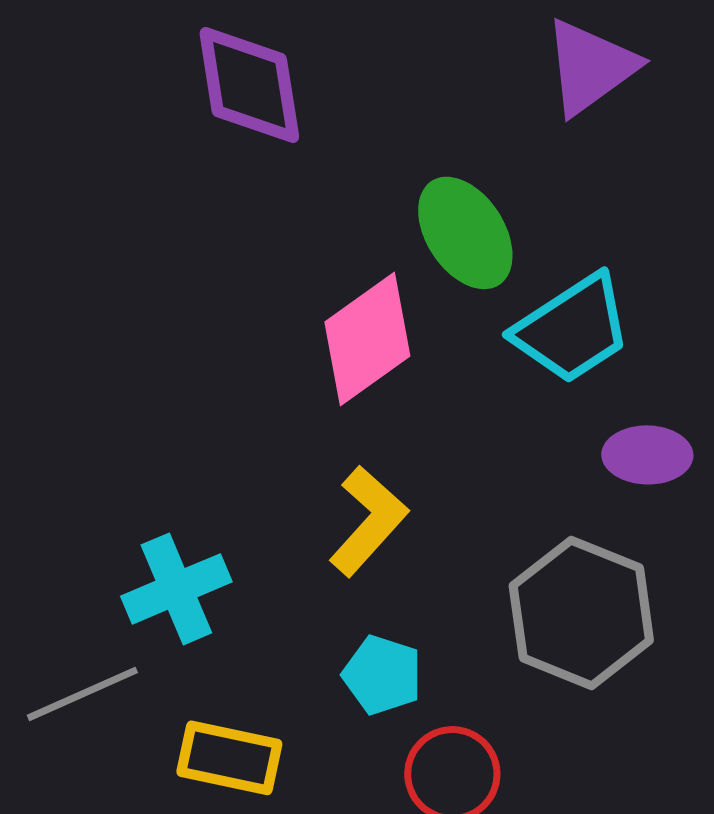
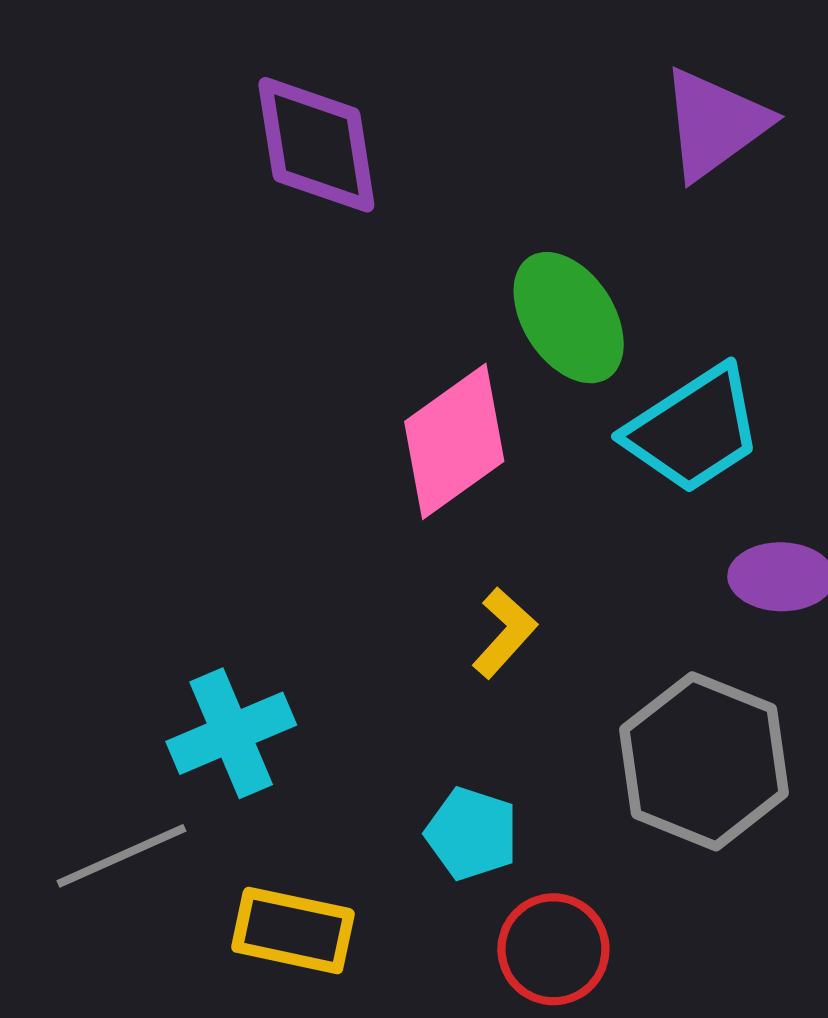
yellow L-shape: (368, 521) -> (504, 633), moved, size x0.7

